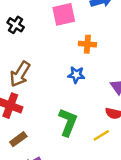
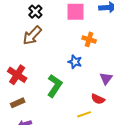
brown arrow: (20, 74) -> (32, 35), moved
green L-shape: (68, 122) -> (55, 86), moved

